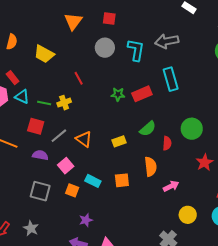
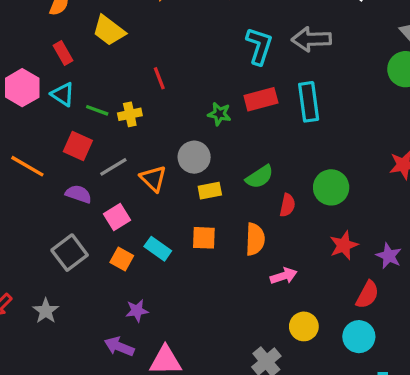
gray circle: (105, 48) -> (194, 157), moved
red rectangle: (13, 78) -> (63, 53), moved
red rectangle: (142, 94) -> (261, 99), moved
orange square: (122, 180) -> (204, 238), moved
gray square: (40, 191) -> (70, 253), turned 30

